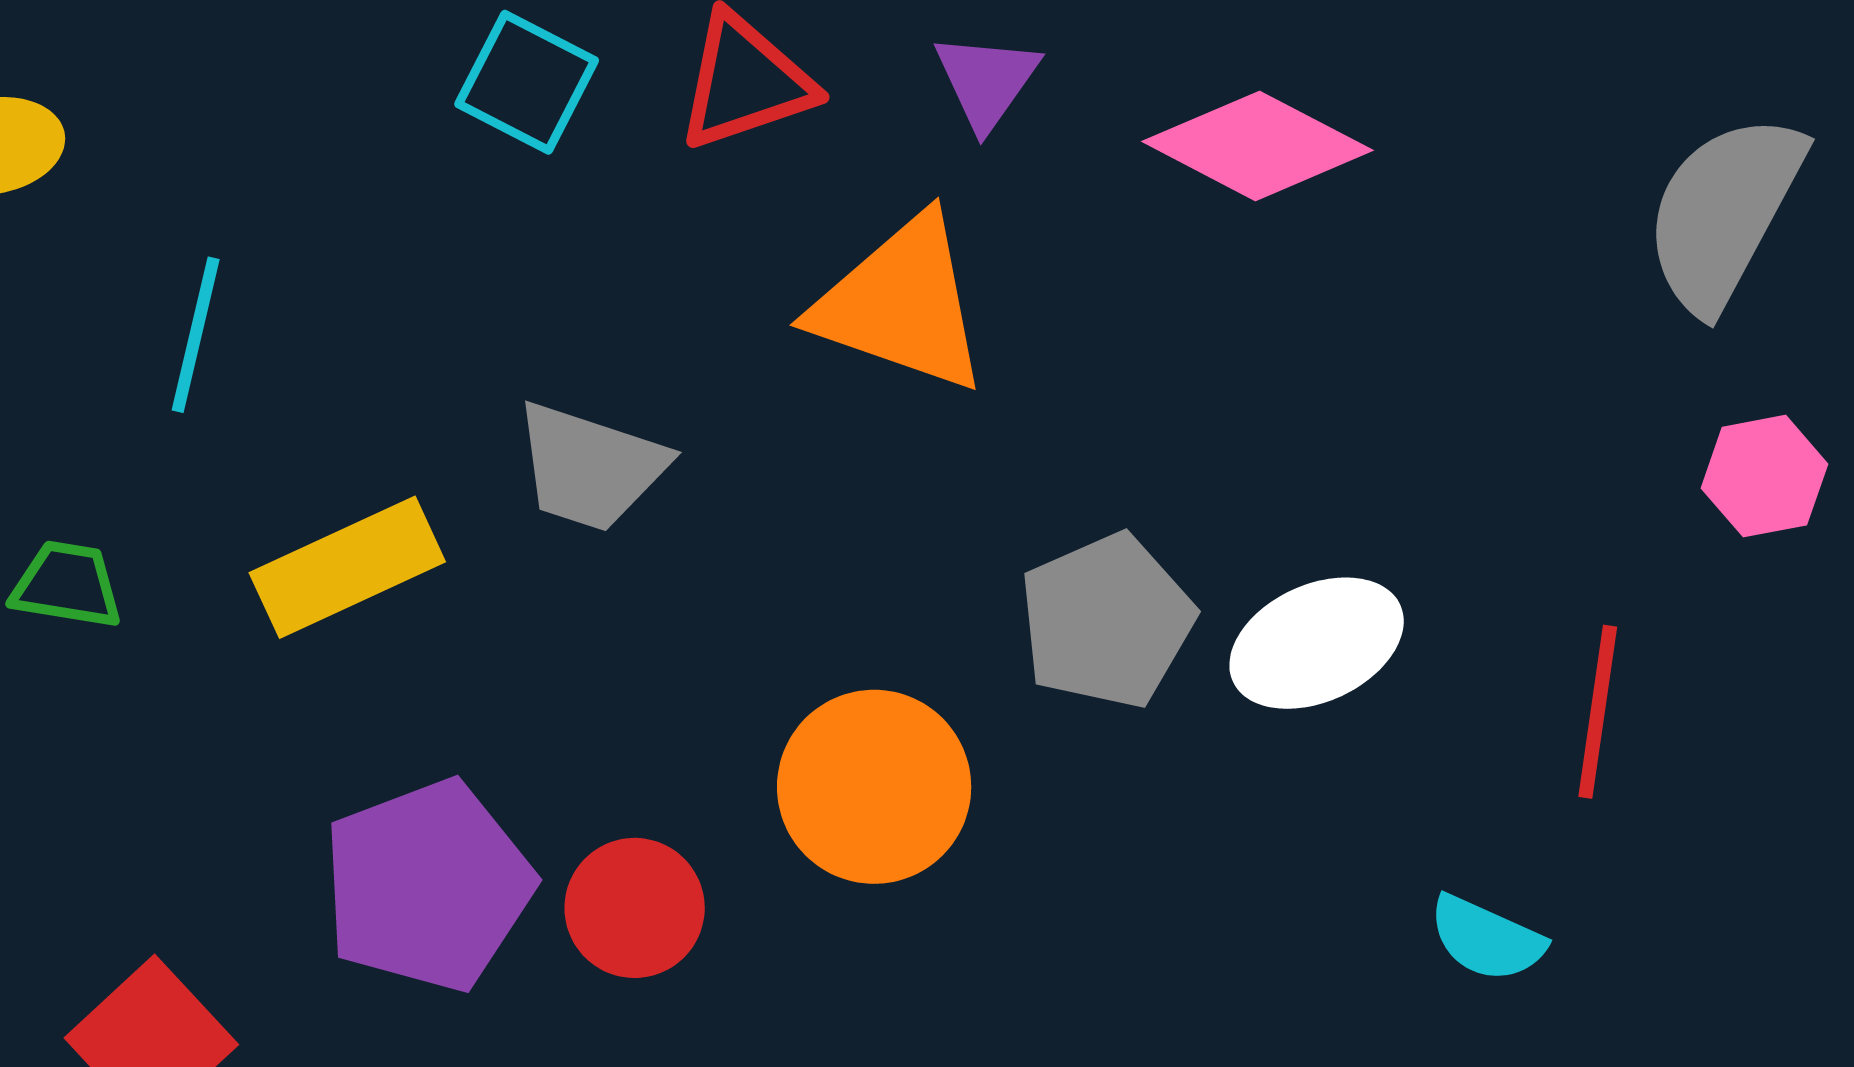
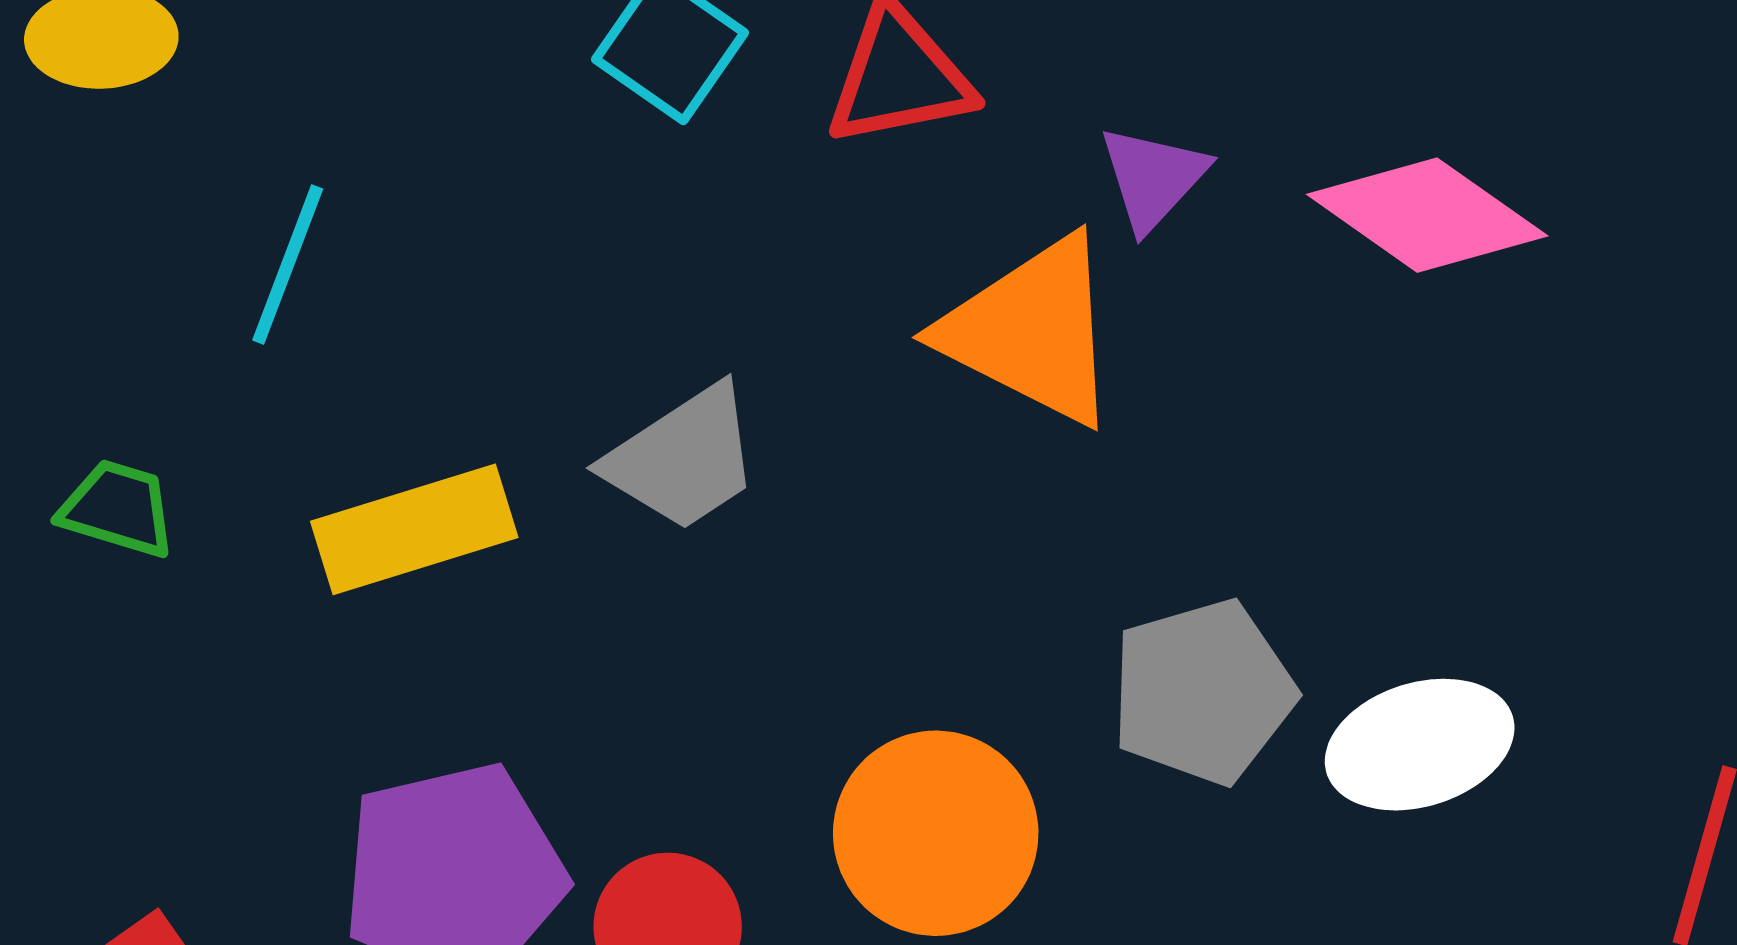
purple triangle: (987, 81) -> (1153, 178), moved
gray trapezoid: (590, 467) -> (683, 458), turned -59

